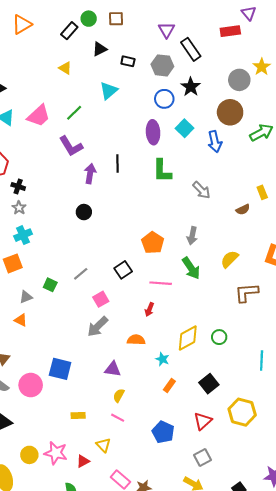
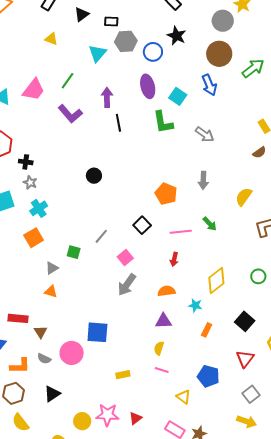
gray hexagon: (162, 65) -> (126, 41), moved
cyan square: (184, 128) -> (178, 96), moved
purple arrow: (90, 174) -> (107, 97), moved
brown semicircle: (243, 210) -> (259, 152), moved
green arrow: (191, 268) -> (210, 224), moved, size x0.7
green circle: (219, 337) -> (258, 276), moved
purple triangle: (113, 369) -> (163, 321), moved
yellow triangle: (103, 445) -> (183, 397), moved

